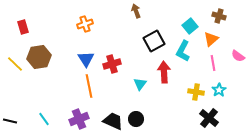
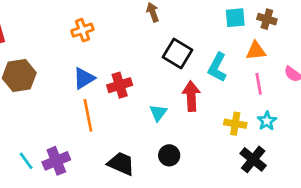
cyan square: (190, 26) -> (235, 18), moved, turned 35
orange triangle: (211, 39) -> (256, 51), turned 35
black square: (154, 41) -> (177, 54), turned -30
blue triangle: (86, 59) -> (84, 78), turned 30
purple cross: (79, 119) -> (56, 161), moved
black circle: (136, 119) -> (169, 155), moved

